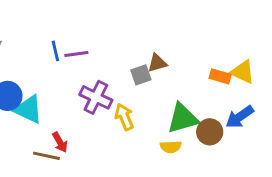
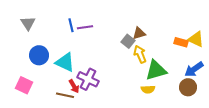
gray square: (141, 75) -> (128, 41), turned -32
purple cross: (96, 97) -> (88, 79), moved
cyan triangle: (28, 109) -> (65, 62), moved
yellow arrow: (124, 117) -> (140, 54), moved
brown circle: (210, 132) -> (188, 87), moved

